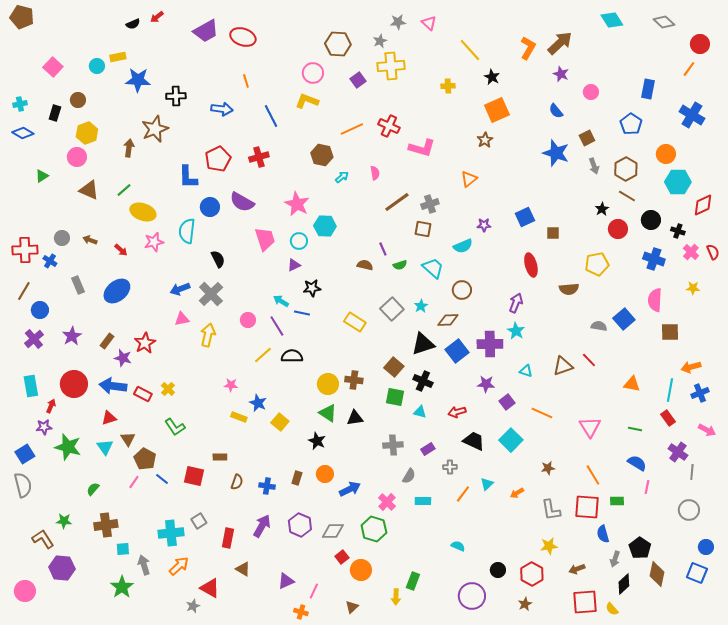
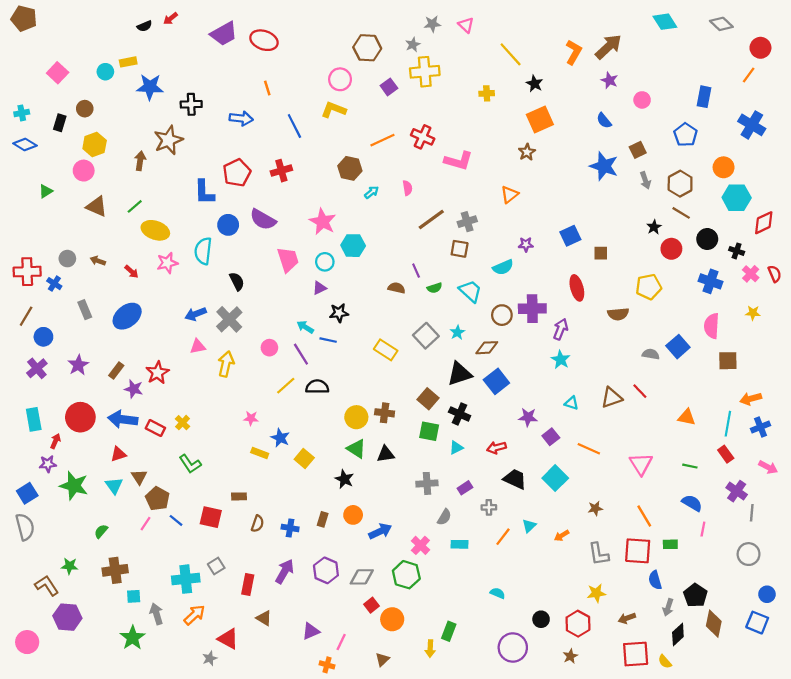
purple cross: (490, 344) -> (532, 309), moved
cyan triangle: (420, 412) -> (456, 448), turned -40

